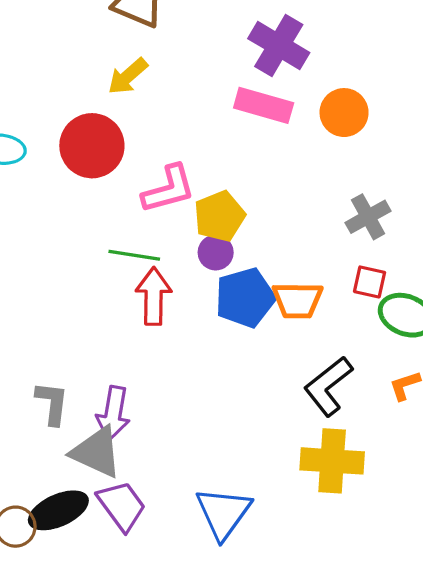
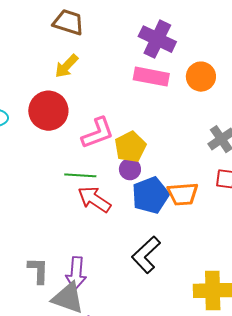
red arrow: (154, 296) -> (94, 199), turned -52
black L-shape: (328, 386) -> (146, 255), moved

